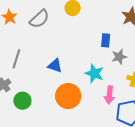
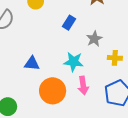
blue rectangle: (106, 40) -> (69, 23), moved, turned 40
pink arrow: (109, 95) -> (83, 85), moved

